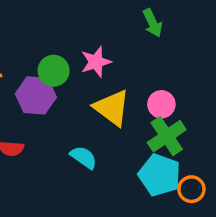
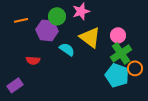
cyan semicircle: (84, 157) -> (67, 49), moved
orange circle: (191, 189) -> (135, 68), moved

